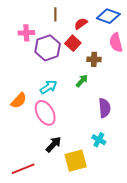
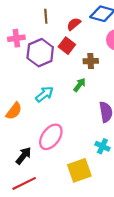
pink ellipse: (45, 113) -> (51, 137), moved, turned 70
black arrow: (54, 144) -> (24, 156), moved

